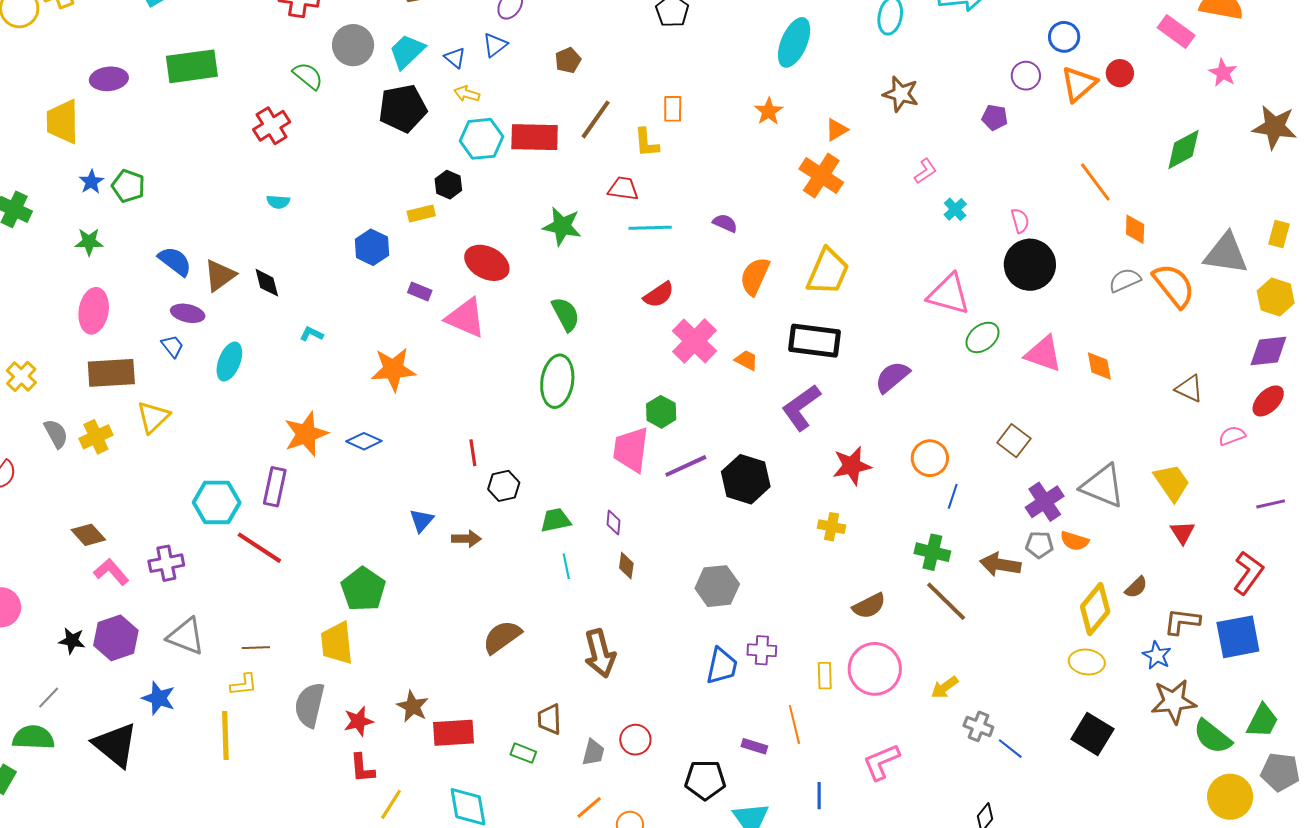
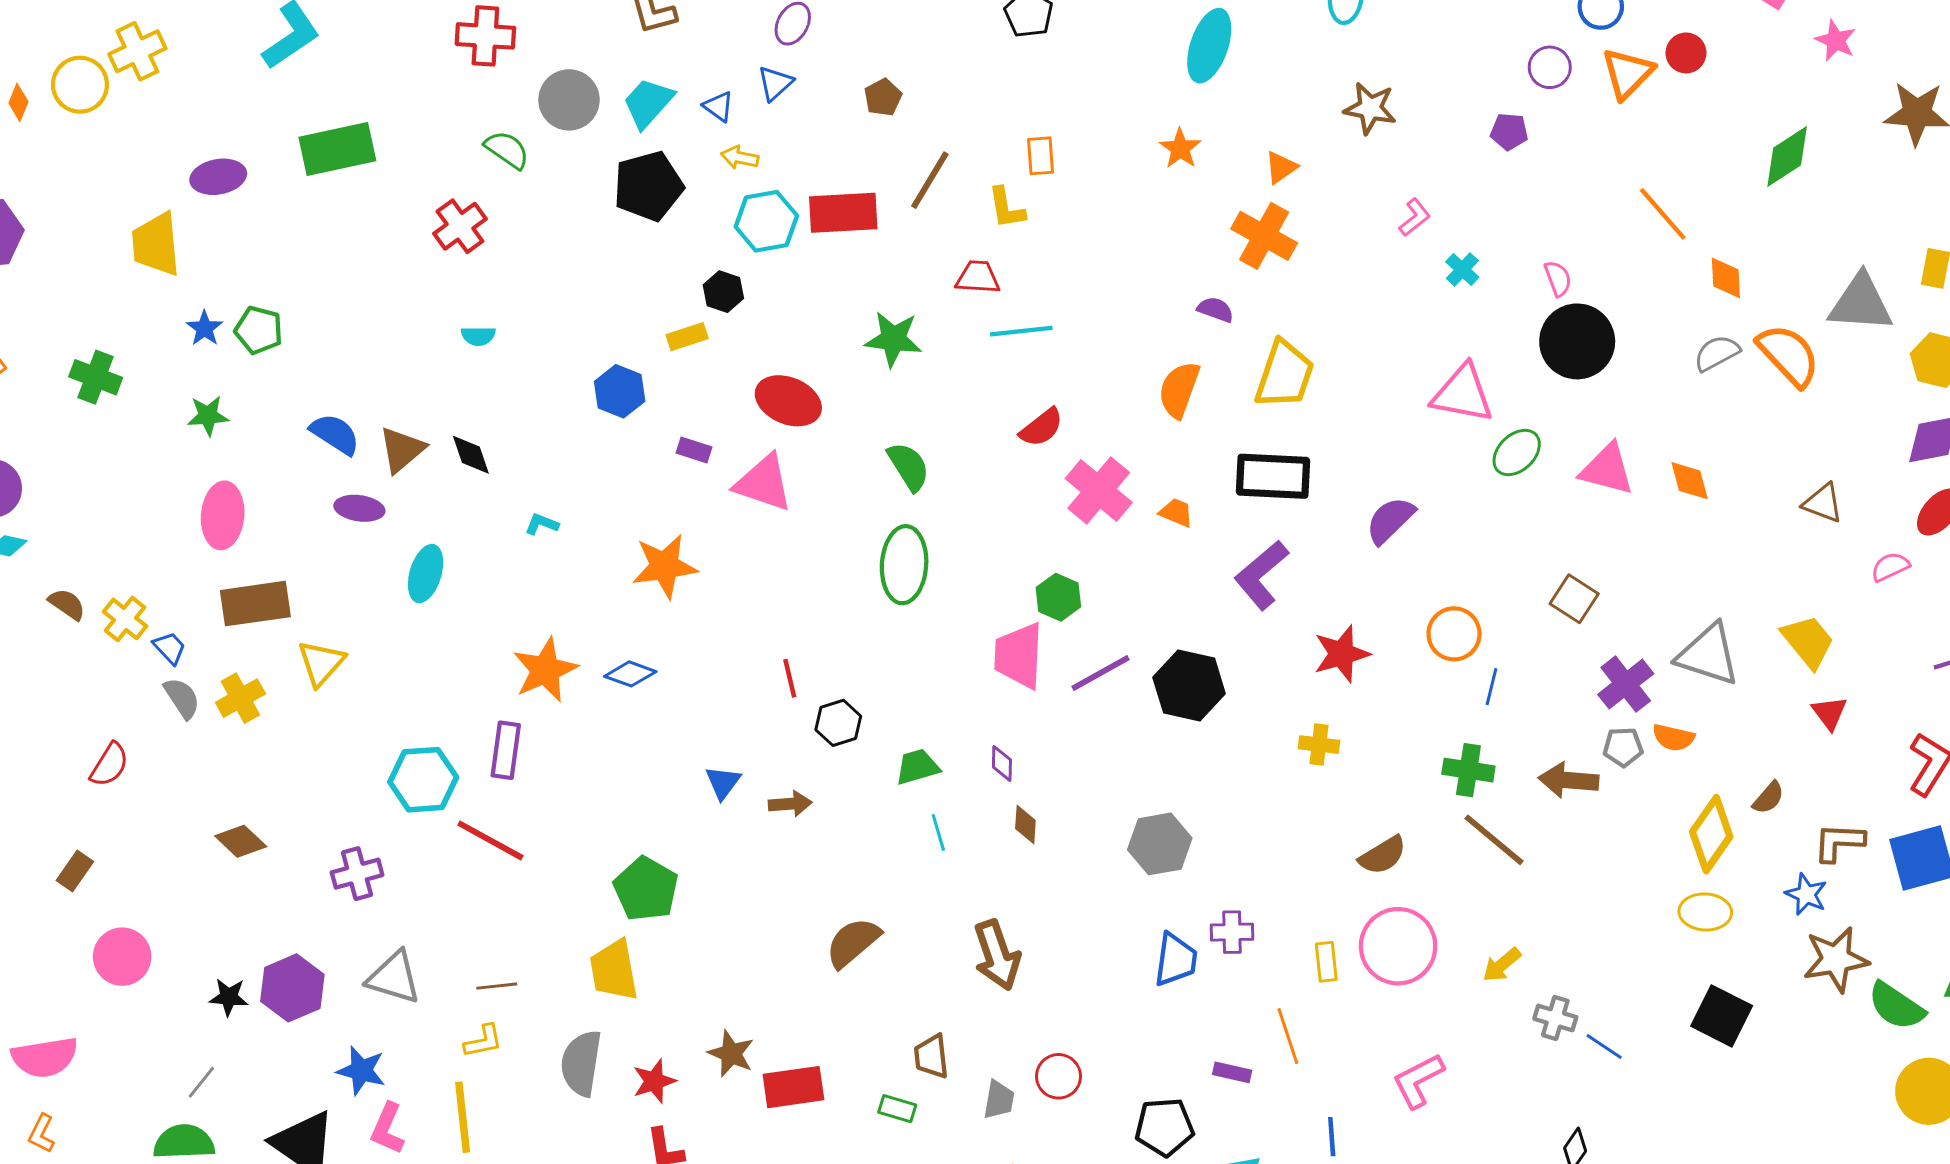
purple semicircle: (725, 223) -> (1215, 310), moved
blue trapezoid: (172, 346) -> (170, 648), moved
pink L-shape: (111, 572) -> (387, 1129), moved, turned -111

